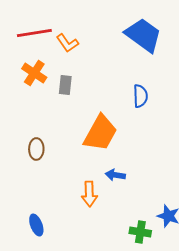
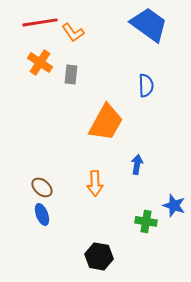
brown ellipse: (36, 149) -> (42, 187), moved, turned -50
blue arrow: (115, 175) -> (137, 164), moved, turned 90

